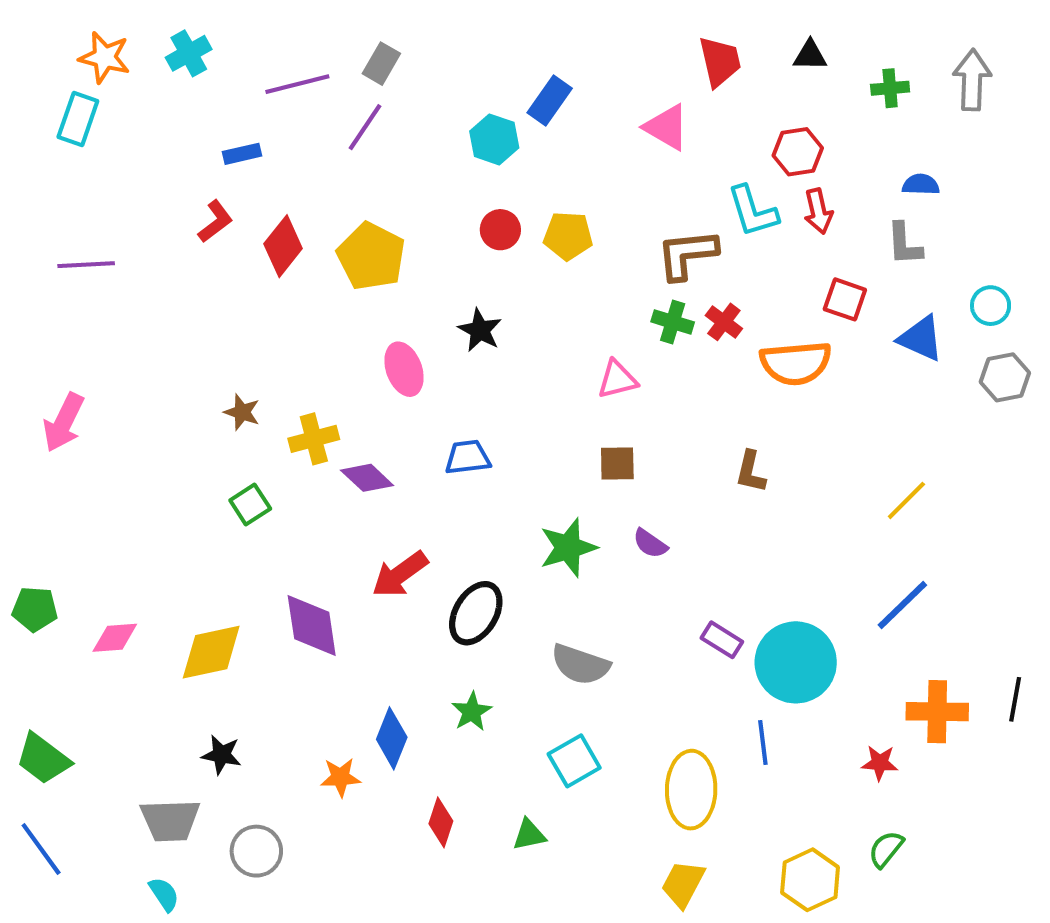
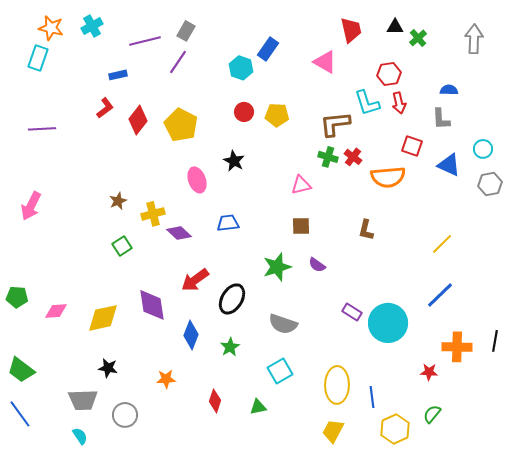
green cross: (890, 88) -> (418, 38), moved, turned -36
brown star: (242, 412) -> (118, 201), turned 30
blue diamond: (392, 738) -> (191, 335), moved
blue line: (763, 742) -> (372, 397), moved

